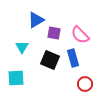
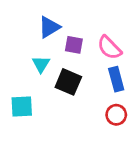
cyan triangle: (22, 47) -> (41, 64), moved
blue rectangle: (73, 58) -> (116, 79), moved

